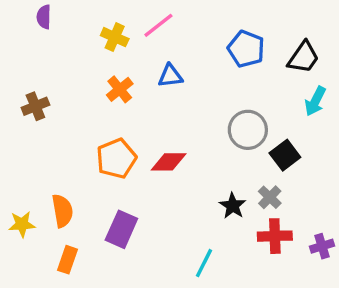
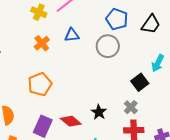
cyan arrow: (315, 101) -> (158, 63), moved
gray circle: (248, 130) -> (108, 46), moved
red diamond: (169, 162) -> (71, 121), moved, turned 40
black star: (233, 206) -> (99, 112), moved

